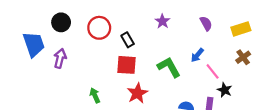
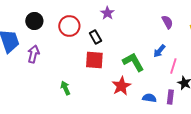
purple star: (162, 21) -> (107, 13), moved
pink line: (213, 71) -> (173, 66), turned 56
red star: (137, 93) -> (121, 86), moved

